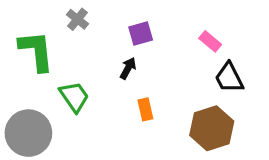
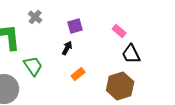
orange rectangle: (145, 109) -> (78, 74), turned 64

